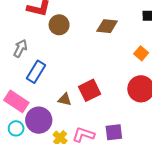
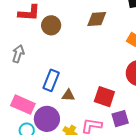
blue rectangle: (36, 72) -> (51, 80), moved
red square: (90, 90) -> (104, 97), moved, turned -35

